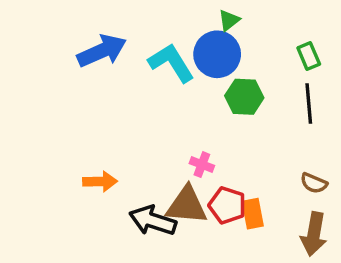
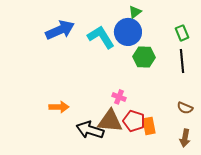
brown arrow: (314, 234) -> (185, 138), size x0.7

